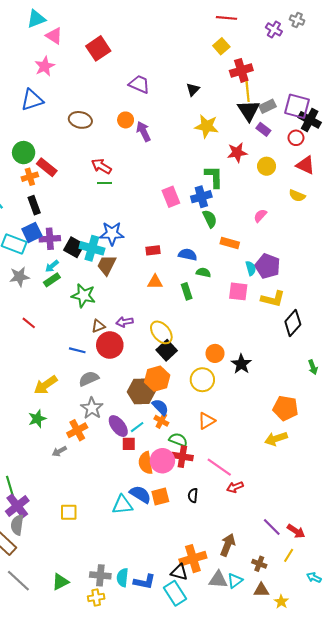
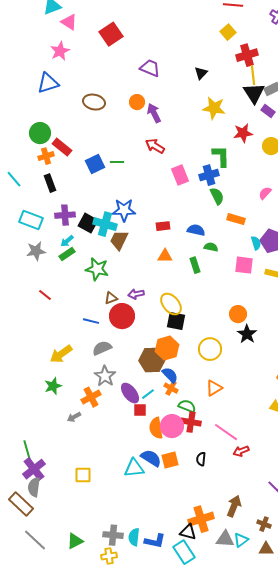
red arrow: (101, 166) -> (155, 146), moved
blue square: (32, 232) -> (95, 164), moved
black square: (167, 350) -> (176, 321), turned -36
orange circle: (215, 353) -> (238, 314), moved

